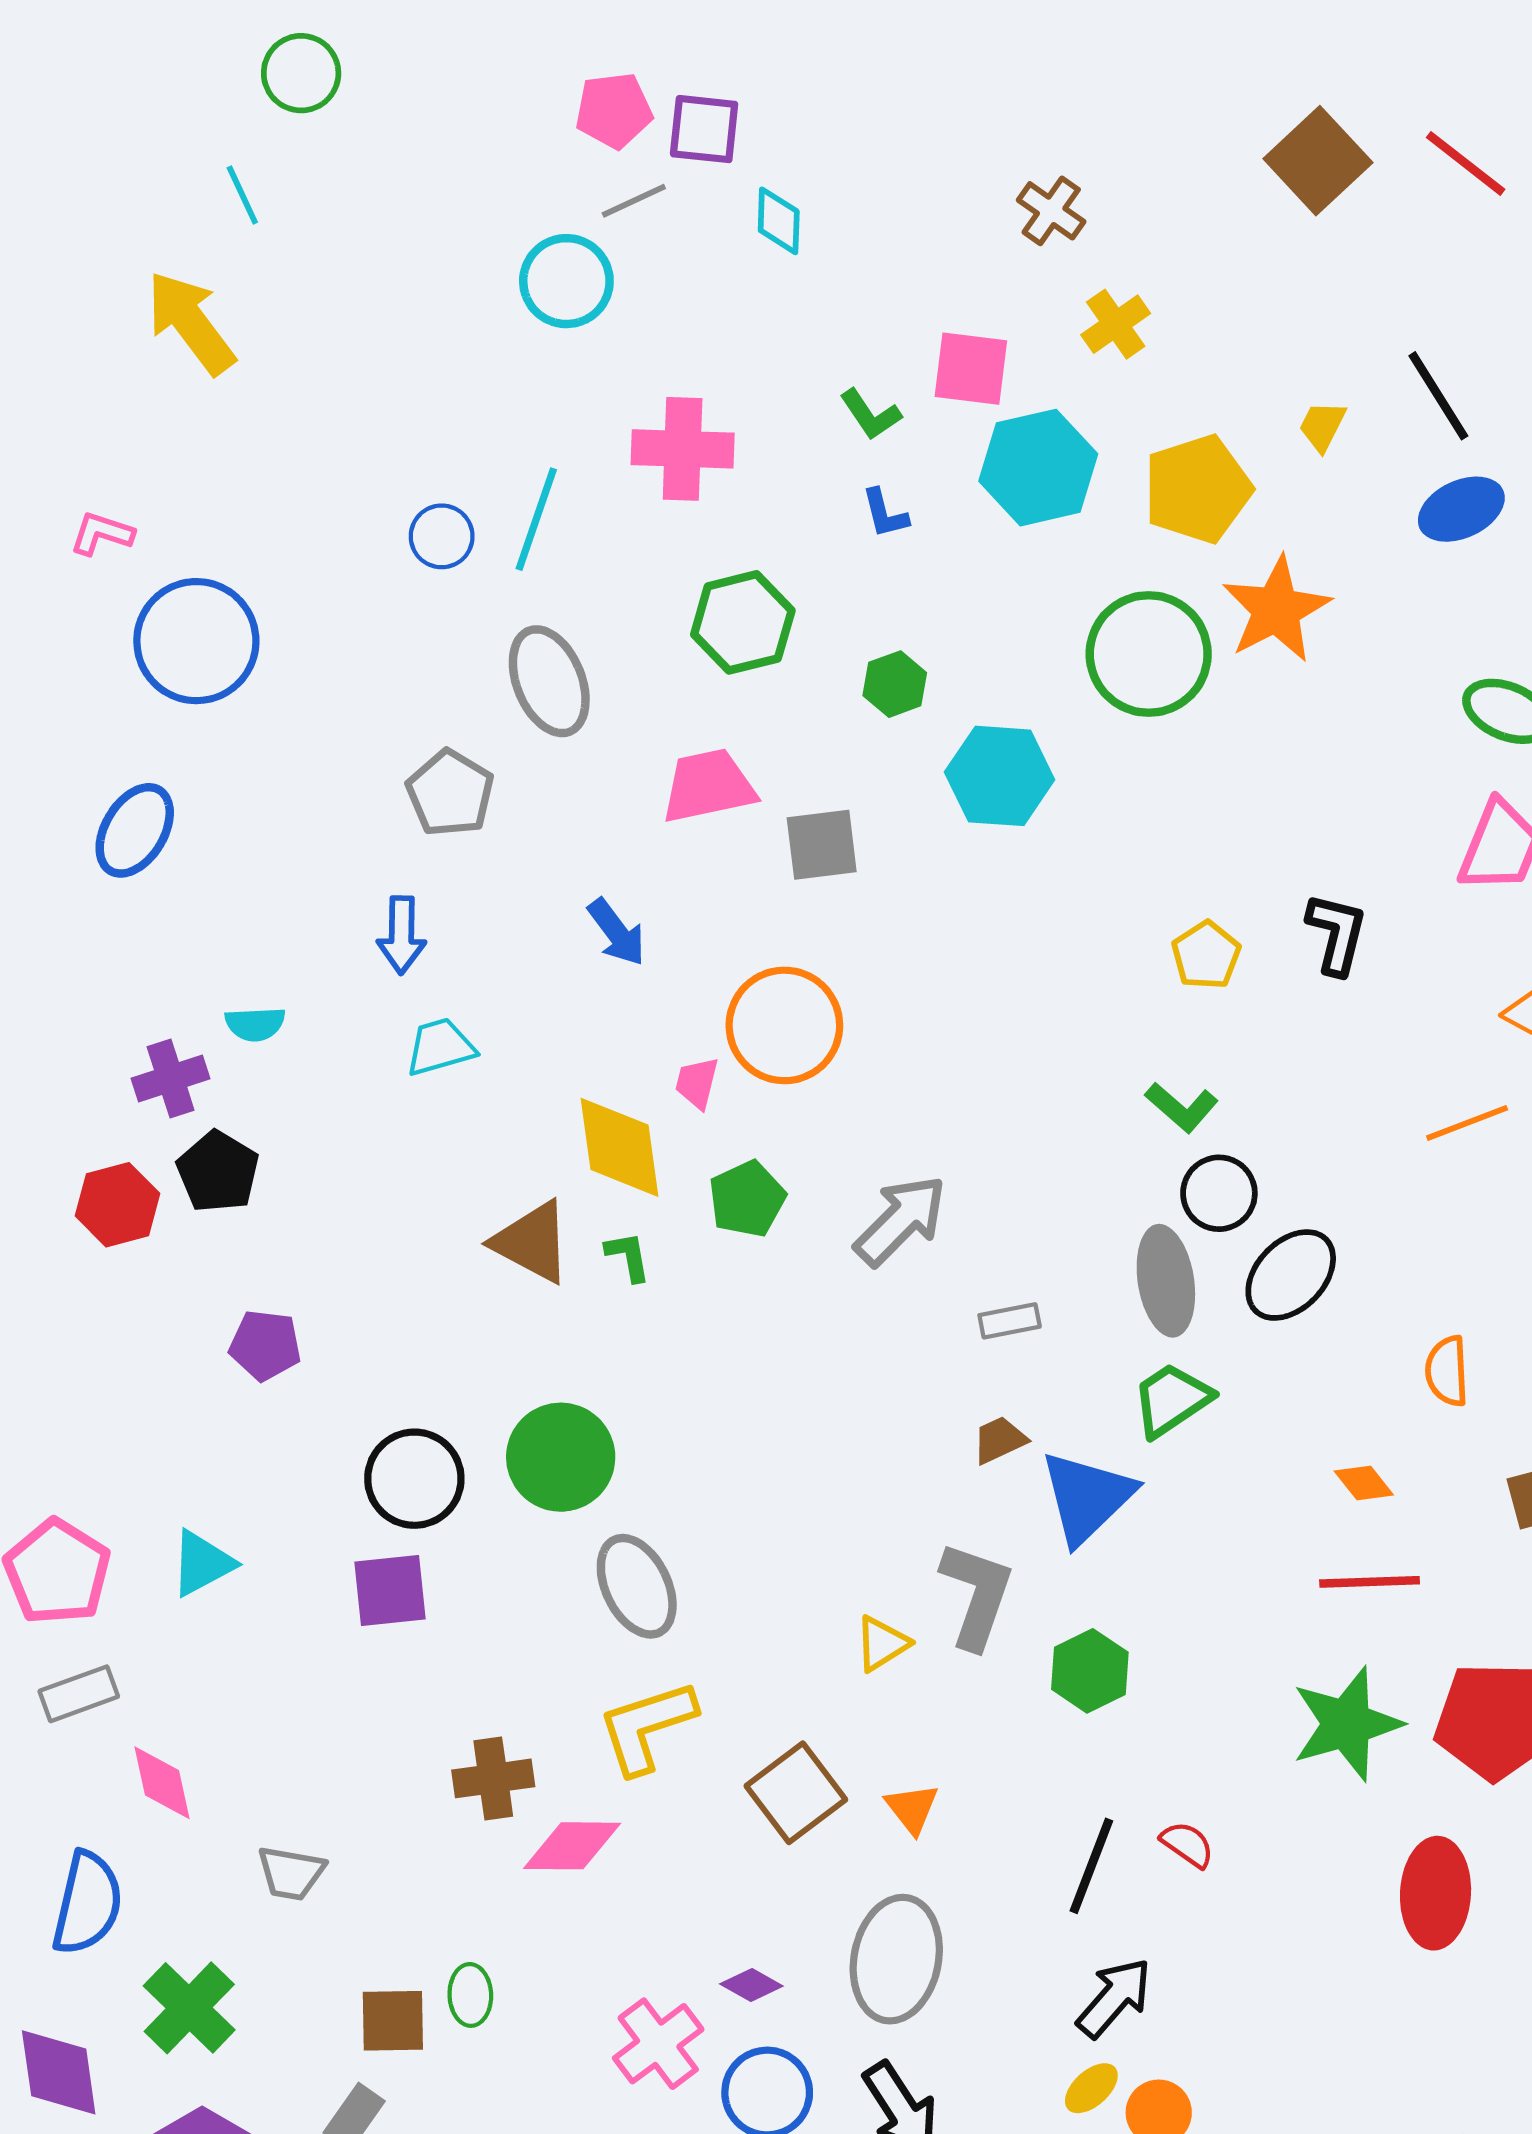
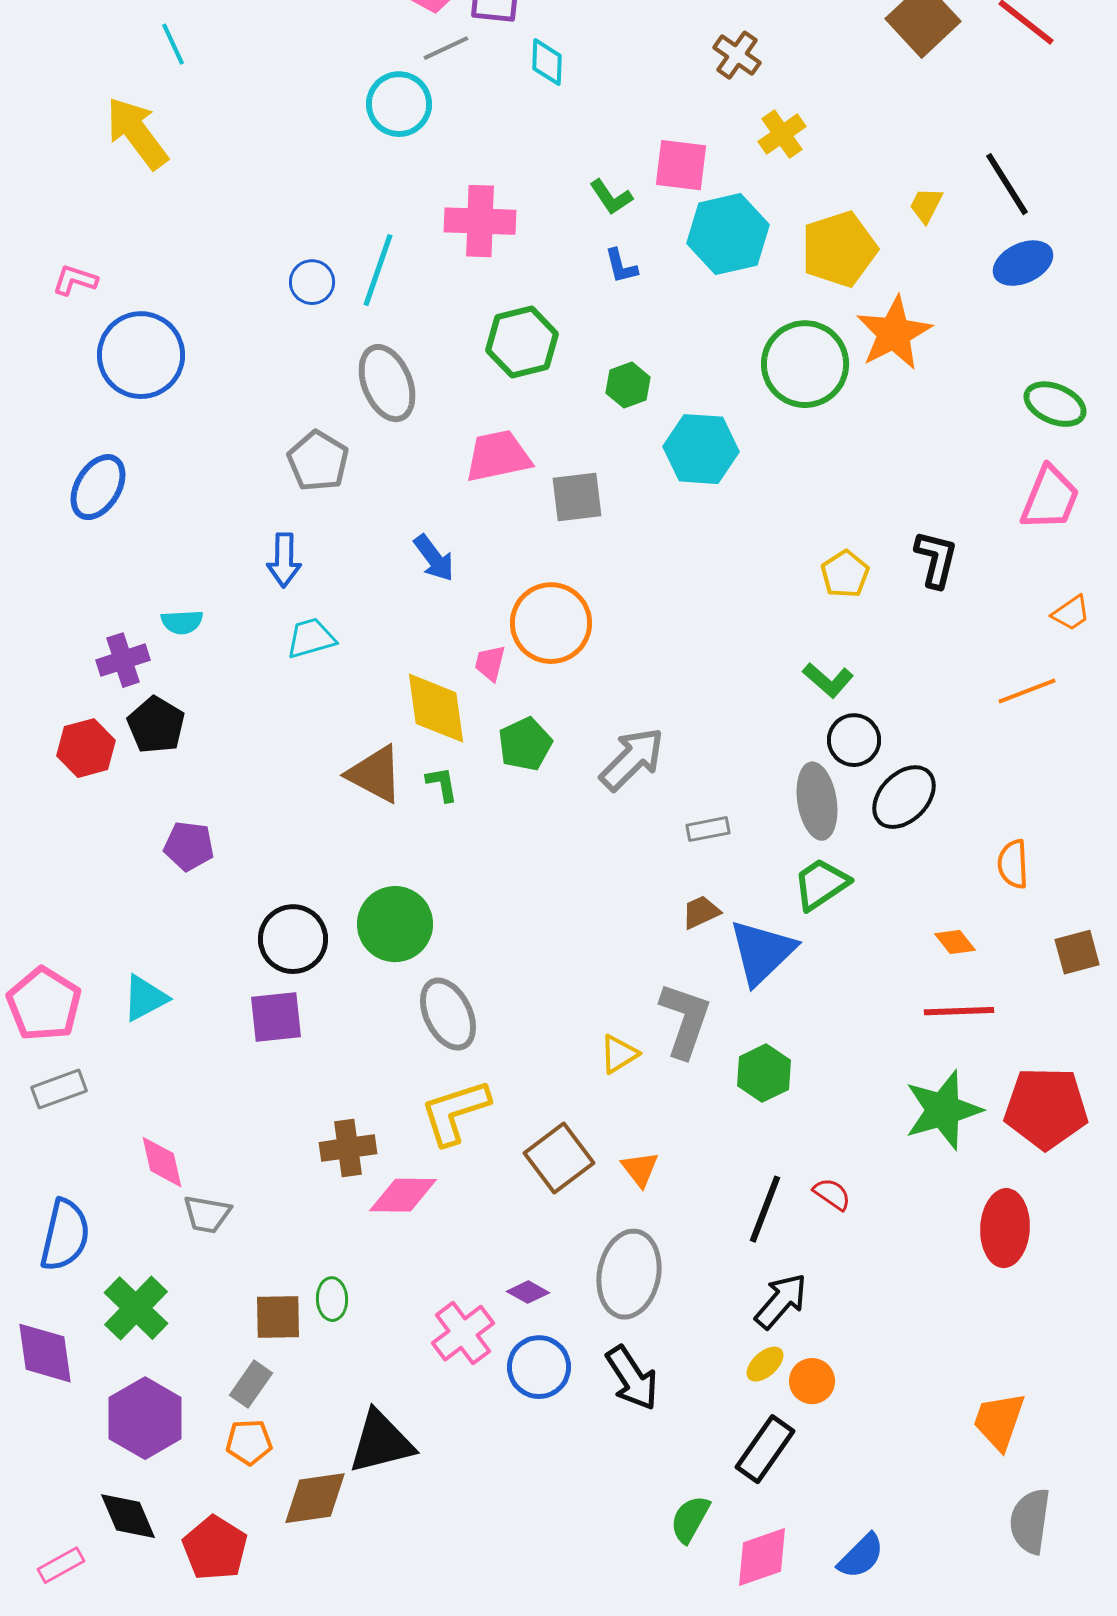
pink diamond: (162, 1783) -> (162, 1162), moved

